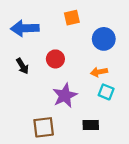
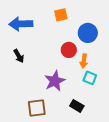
red circle: (55, 59) -> (69, 50), moved
orange arrow: (99, 72) -> (84, 61), turned -72
black rectangle: (91, 125) -> (77, 106), turned 32

